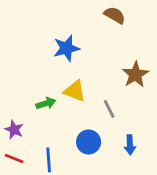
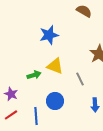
blue circle: (89, 142) -> (55, 101), moved
red line: (14, 159) -> (11, 115), turned -56

